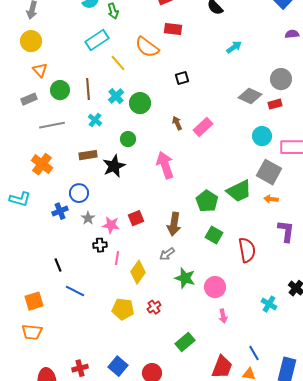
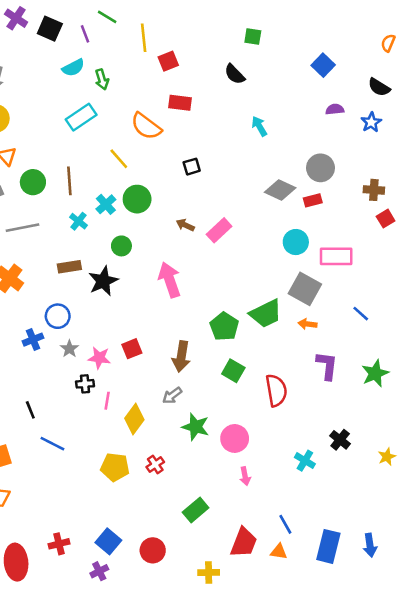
cyan arrow: (234, 47) -> (259, 126), turned -84
yellow line: (118, 63) -> (119, 159), moved
cyan cross: (116, 96) -> (106, 204), moved
brown arrow: (177, 123) -> (185, 225), turned -40

